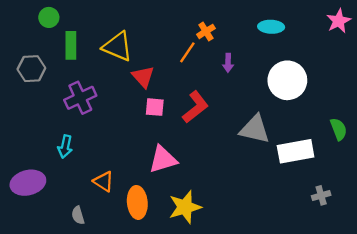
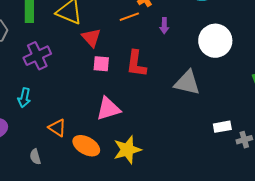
orange line: (187, 52) -> (129, 17), turned 36
red L-shape: (195, 107) -> (136, 64), turned 136
white rectangle: (296, 151) -> (222, 127), moved, size x0.6
orange ellipse: (137, 202) -> (86, 146), turned -56

